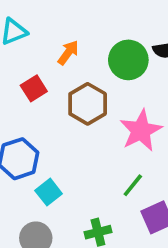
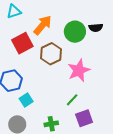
orange arrow: (68, 53) -> (43, 25), size x1.5
red square: (34, 88) -> (22, 43), size x1.5

